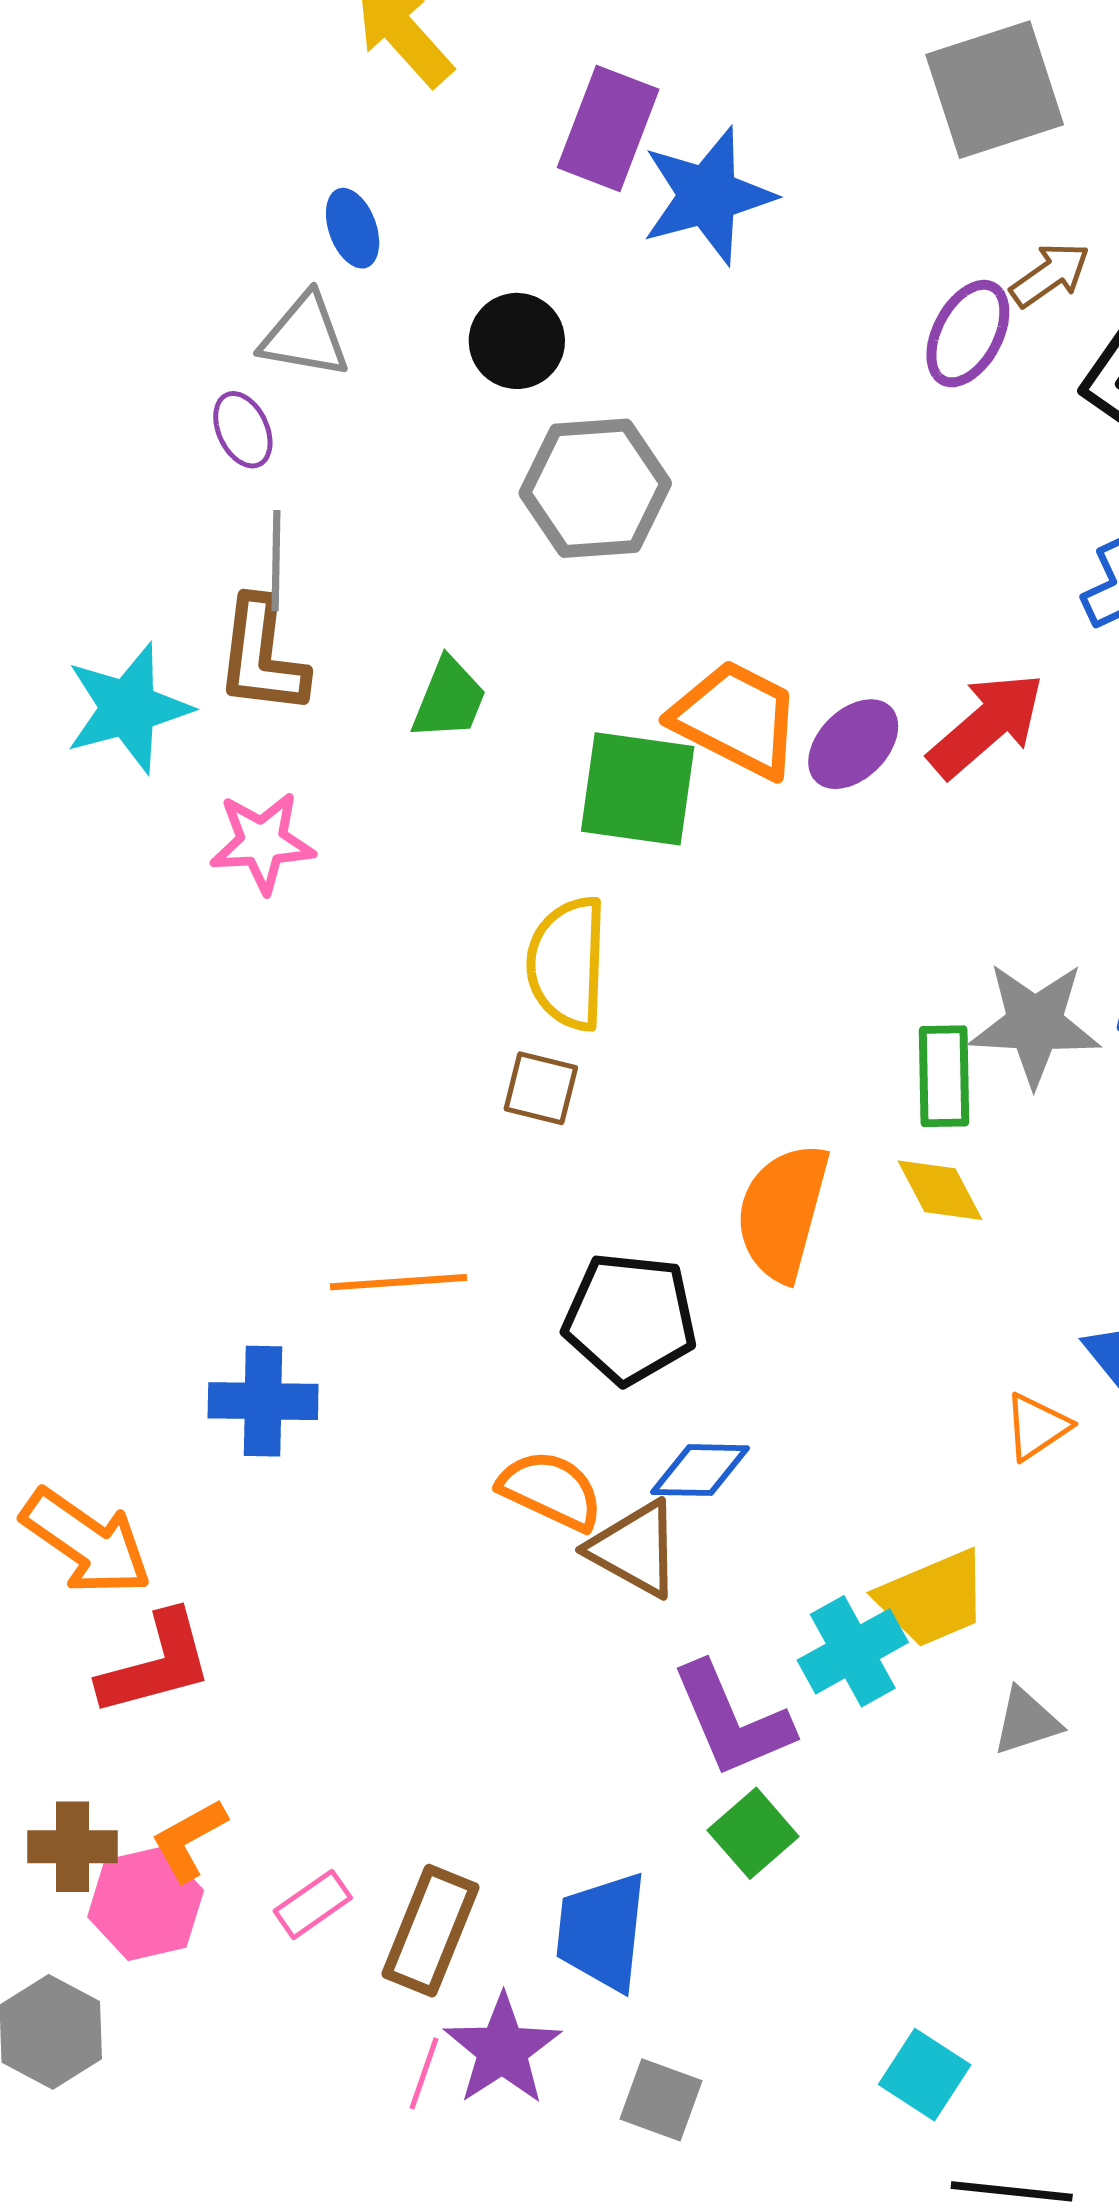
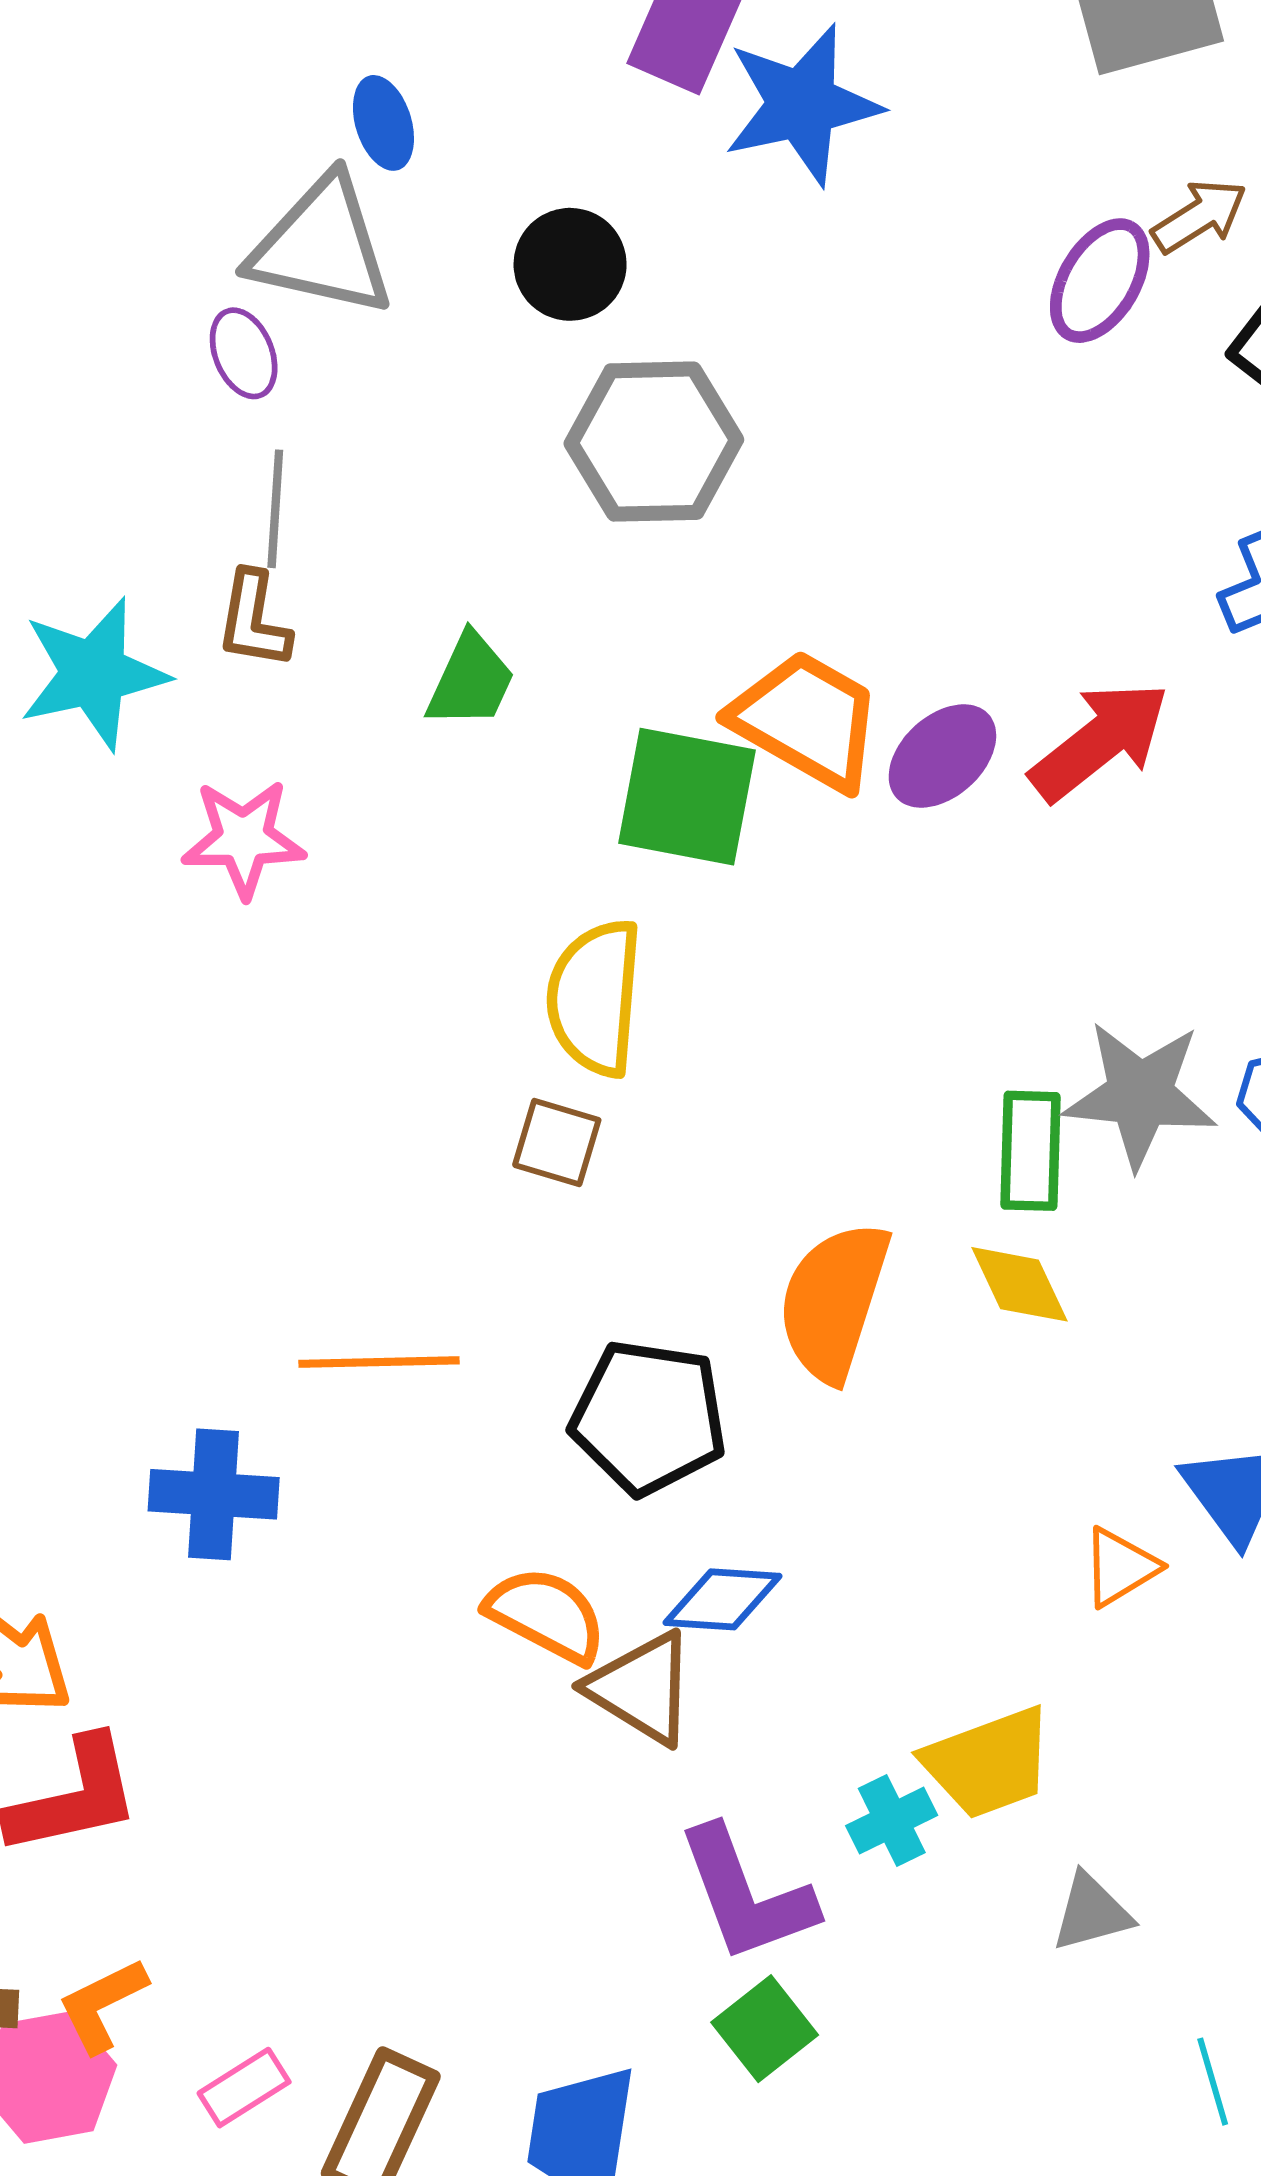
gray triangle: (305, 336) -> (322, 247), size x1.4
brown L-shape: (262, 656) -> (254, 620), size x0.7
cyan cross: (853, 1651) -> (892, 1821), size x0.7

